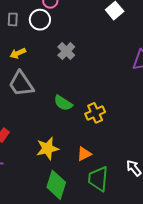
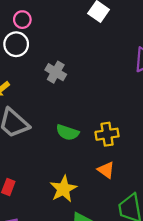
yellow cross: (95, 113) -> (107, 134), turned 30
orange triangle: (84, 154) -> (106, 170), moved, turned -42

